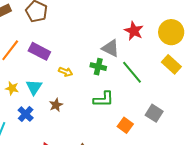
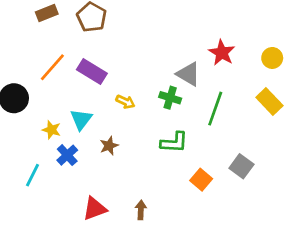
yellow circle: (171, 32) -> (272, 58), size x0.6
green line: (132, 72) -> (215, 109), turned 55
yellow star: (12, 88) -> (52, 130), moved

